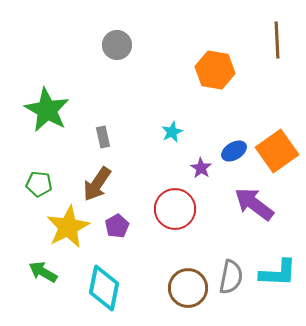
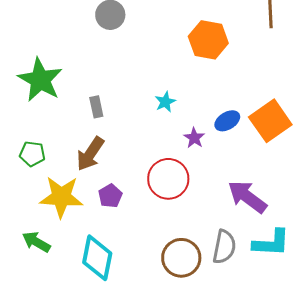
purple arrow: (254, 204) -> (247, 197), moved
yellow star: (68, 227) -> (61, 197), turned 30

